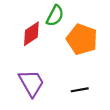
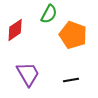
red diamond: (31, 34) -> (15, 30), moved

